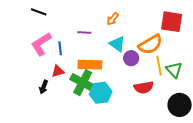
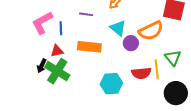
yellow line: (159, 66) -> (157, 69), moved
green cross: (83, 83) -> (57, 71), moved
cyan hexagon: (101, 93) -> (111, 84), moved

